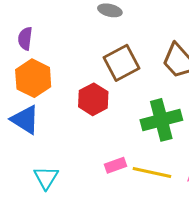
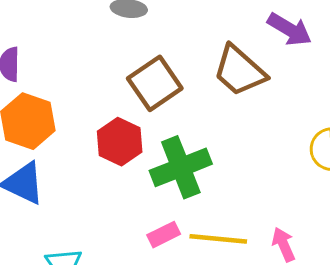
green cross: (161, 120) -> (181, 167), moved

